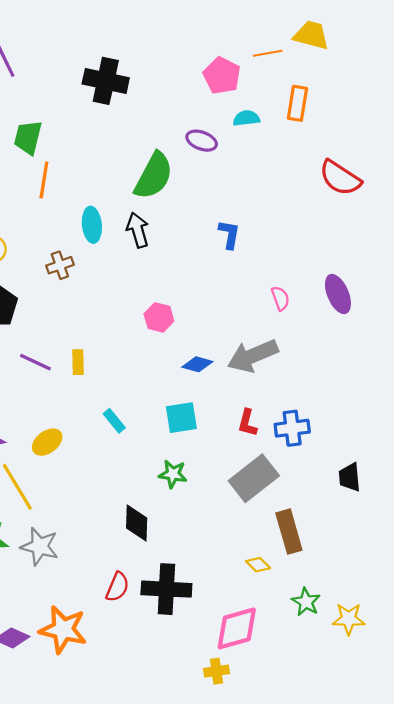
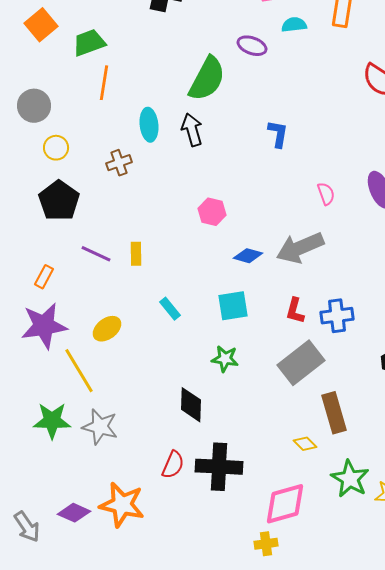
green trapezoid: (28, 137) -> (89, 43), turned 56
green star: (306, 602) -> (350, 479), size x1.4

